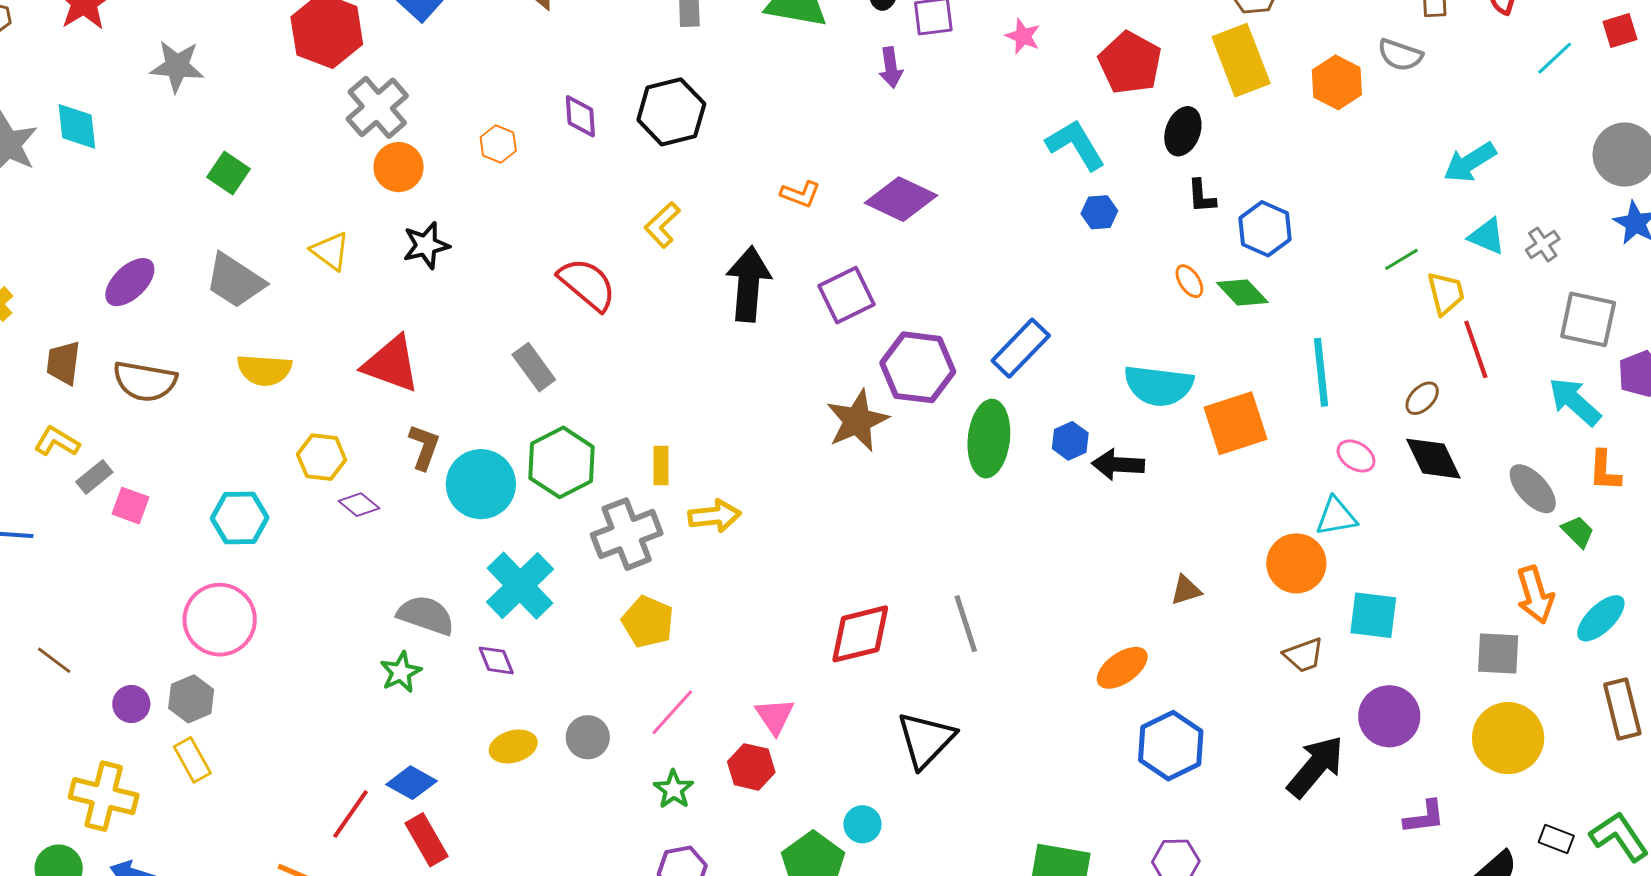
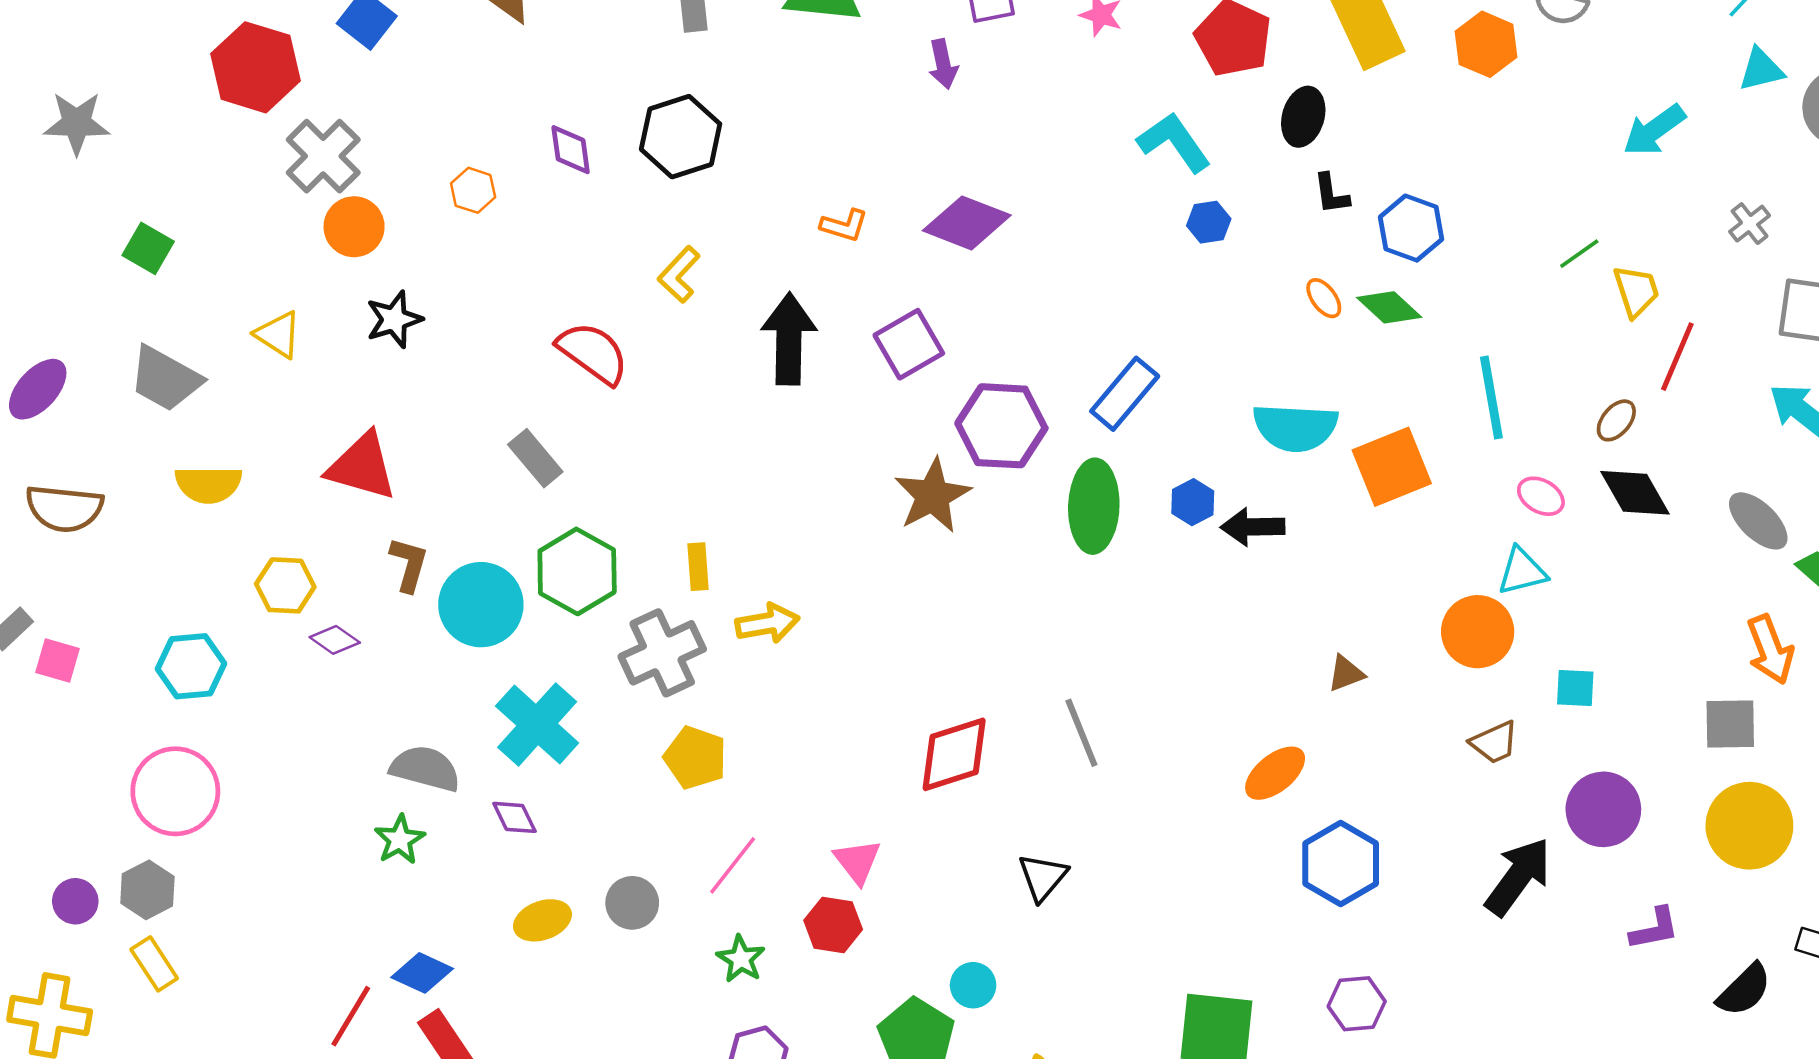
cyan triangle: (1487, 236) -> (1761, 70), moved, turned -33
red line: (1476, 349) -> (1677, 357), turned 46
cyan square: (1373, 615) -> (1575, 688), size x0.7
black triangle: (926, 740) -> (1043, 877), size x0.7

